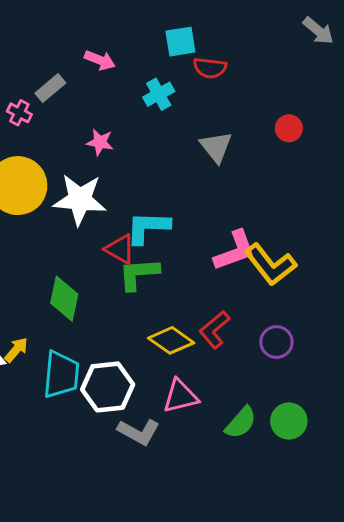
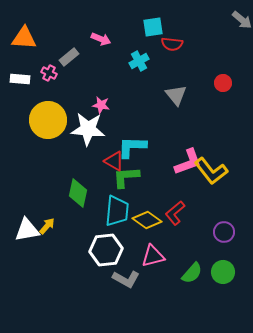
pink star: (100, 142) -> (101, 105), moved
purple circle: (276, 342) -> (224, 232), moved
cyan trapezoid: (61, 375) -> (117, 211), moved

